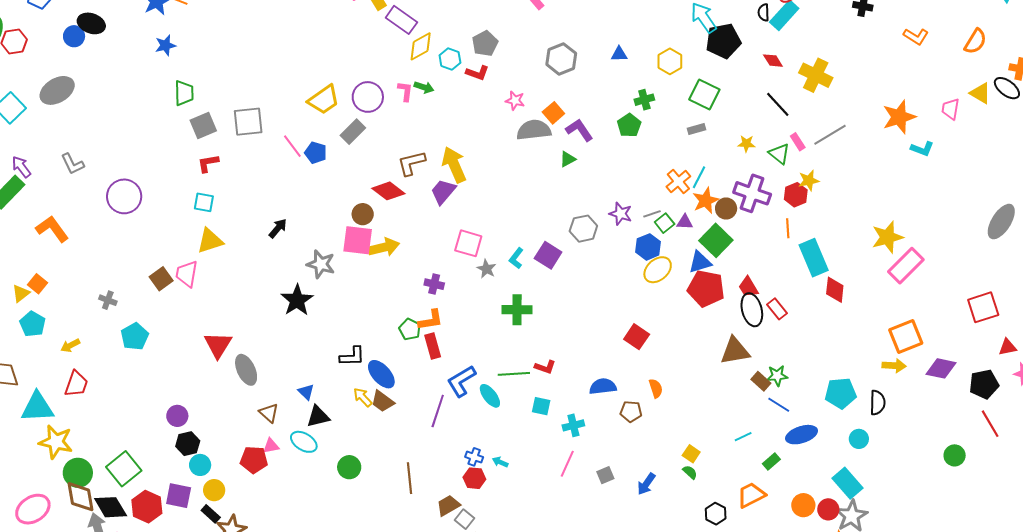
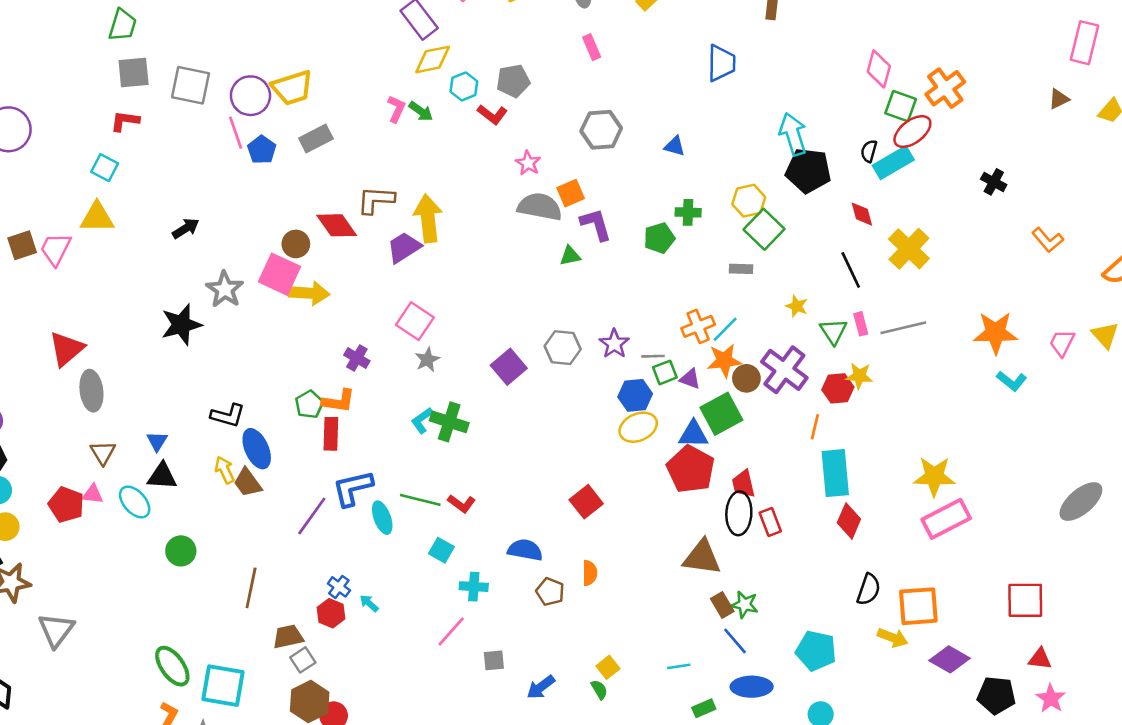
yellow hexagon: (670, 61) -> (749, 201), moved
purple circle: (368, 97) -> (250, 96), moved
cyan L-shape: (516, 258) -> (422, 420), moved
black semicircle: (878, 403) -> (869, 589), moved

